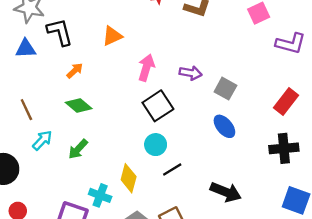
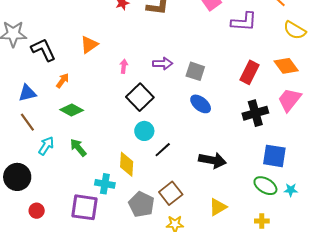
blue triangle: (26, 49) -> (27, 93), moved
pink arrow: (146, 68) -> (124, 66), size x0.6
green arrow: (78, 149) -> (78, 148), turned 108

